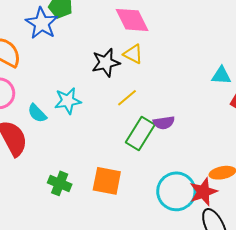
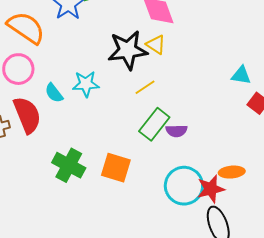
black star: (106, 63) -> (128, 50), size x1.4
purple semicircle: (164, 123) -> (177, 131), moved
green cross: (60, 183) -> (69, 165), size x1.4

